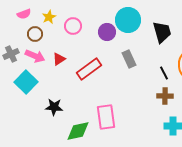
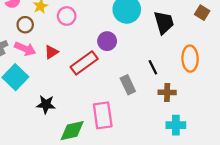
purple circle: (107, 32) -> (107, 41), moved
gray rectangle: (129, 59) -> (128, 85), moved
black line: (164, 73) -> (153, 67), moved

